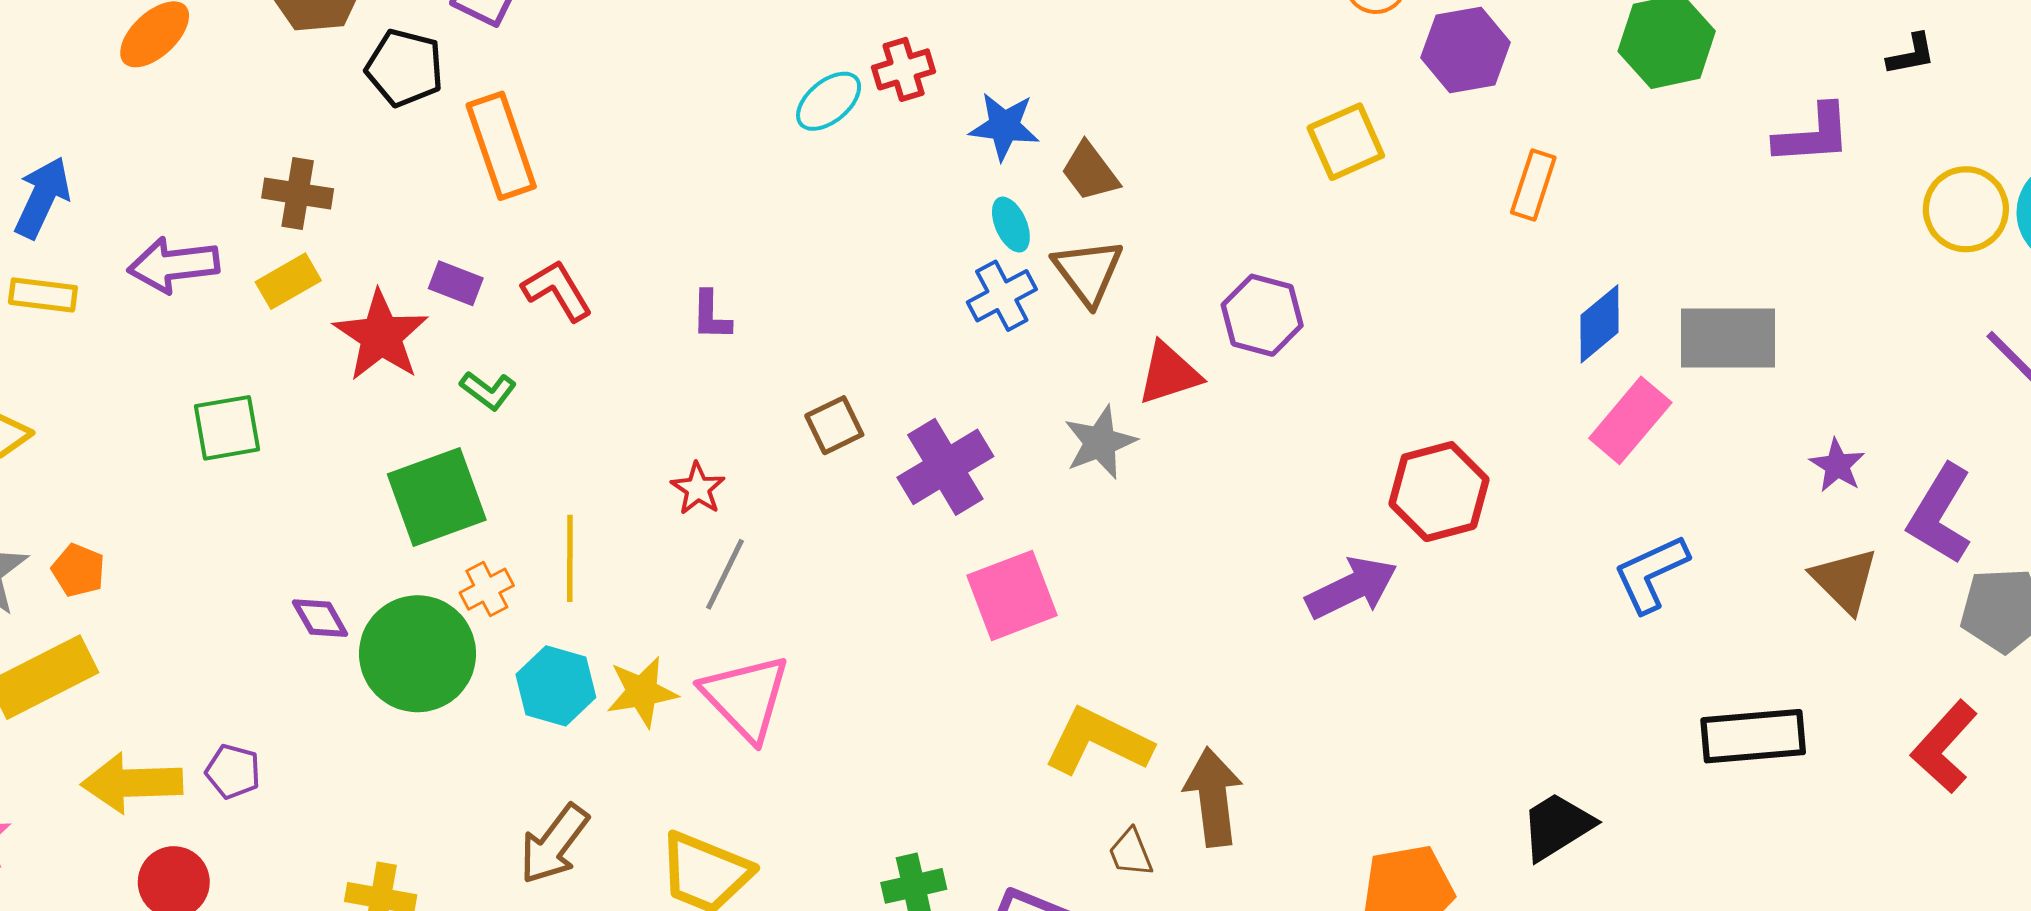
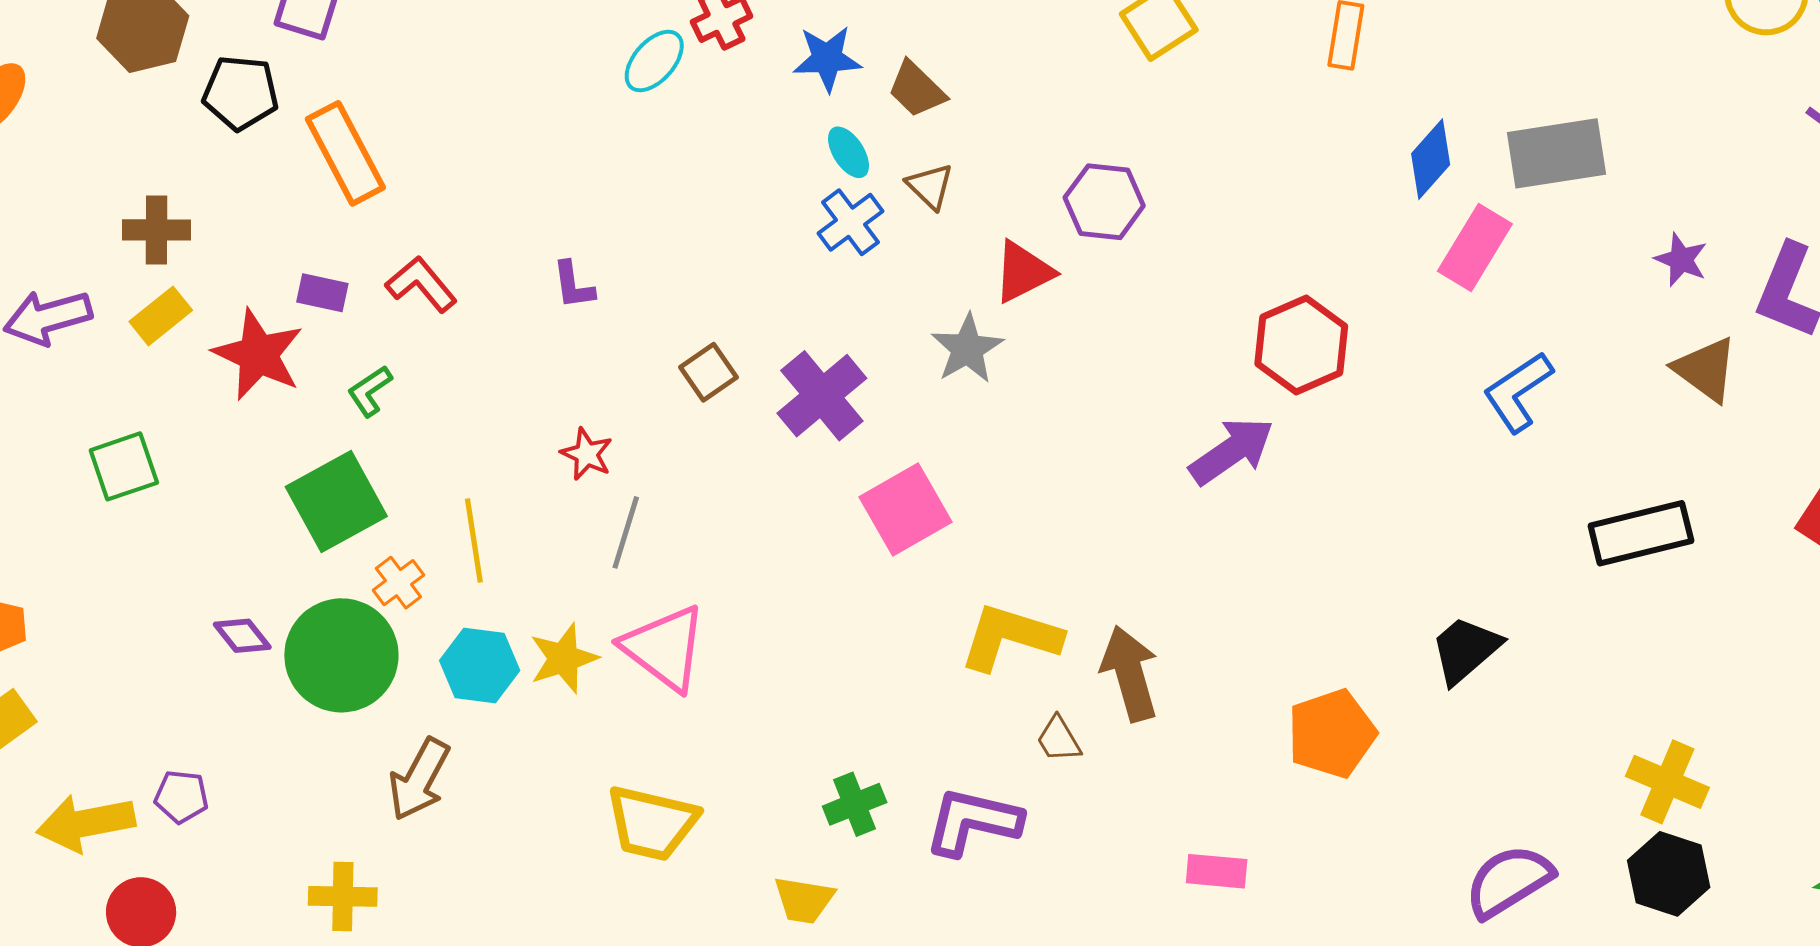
brown triangle: (1088, 272) -> (930, 186), size x0.7
green L-shape: (488, 390) -> (370, 391), turned 118
brown arrow: (554, 844) -> (419, 779), moved

